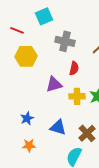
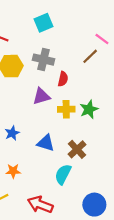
cyan square: (44, 16) -> (43, 23), moved
gray cross: (65, 41) -> (43, 60), moved
orange star: (29, 145) -> (13, 171), moved

